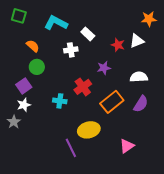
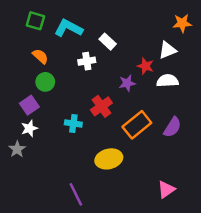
green square: (19, 16) -> (35, 21), moved
red star: (118, 45) -> (145, 66), moved
white semicircle: (139, 77) -> (167, 81), moved
pink triangle: (127, 146) -> (166, 190), moved
purple line: (71, 148) -> (76, 194), moved

